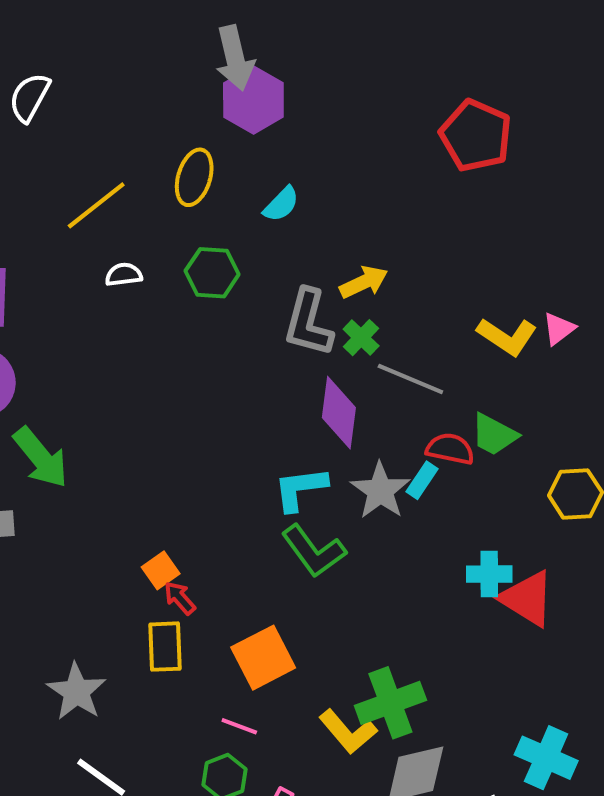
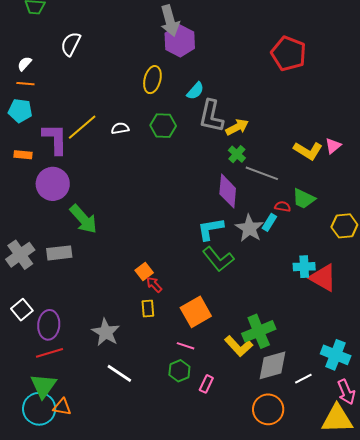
yellow line: (96, 205) -> (82, 127), moved
gray L-shape: (308, 323) -> (211, 116), moved
red semicircle: (450, 449) -> (283, 206), size x0.7
yellow rectangle: (165, 647) -> (148, 309), size x0.7

